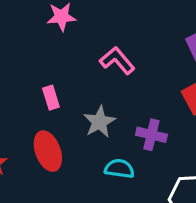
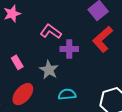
purple cross: (151, 135) -> (69, 49), moved
red ellipse: (48, 151) -> (23, 94), turned 75

